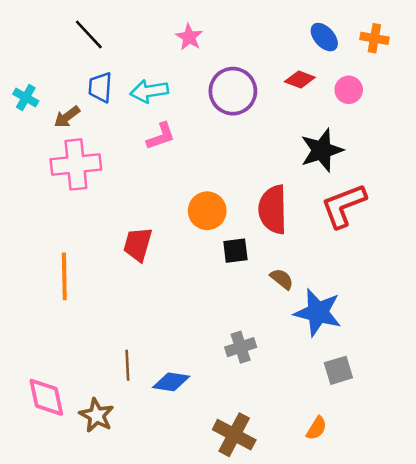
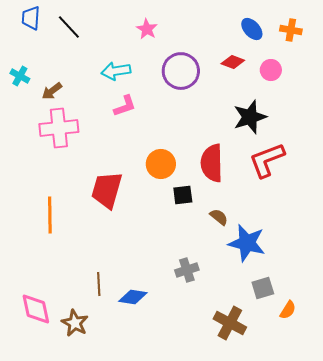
blue trapezoid: (100, 87) -> (31, 18), moved
red trapezoid: (138, 244) -> (107, 190), size x1.4
orange semicircle: (317, 428) -> (288, 310), moved
brown cross: (234, 435) -> (230, 323), moved

